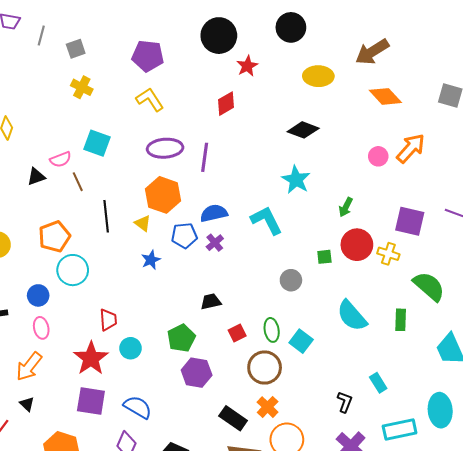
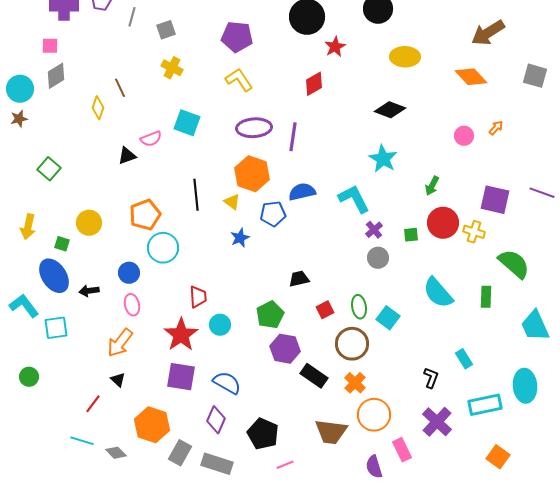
brown arrow: (372, 52) -> (488, 33), moved
orange arrow: (411, 148) -> (496, 128), size x0.5
brown line: (78, 182) -> (120, 88), moved
purple cross: (215, 243) -> (374, 230), moved
black rectangle: (233, 418) -> (314, 376), moved

